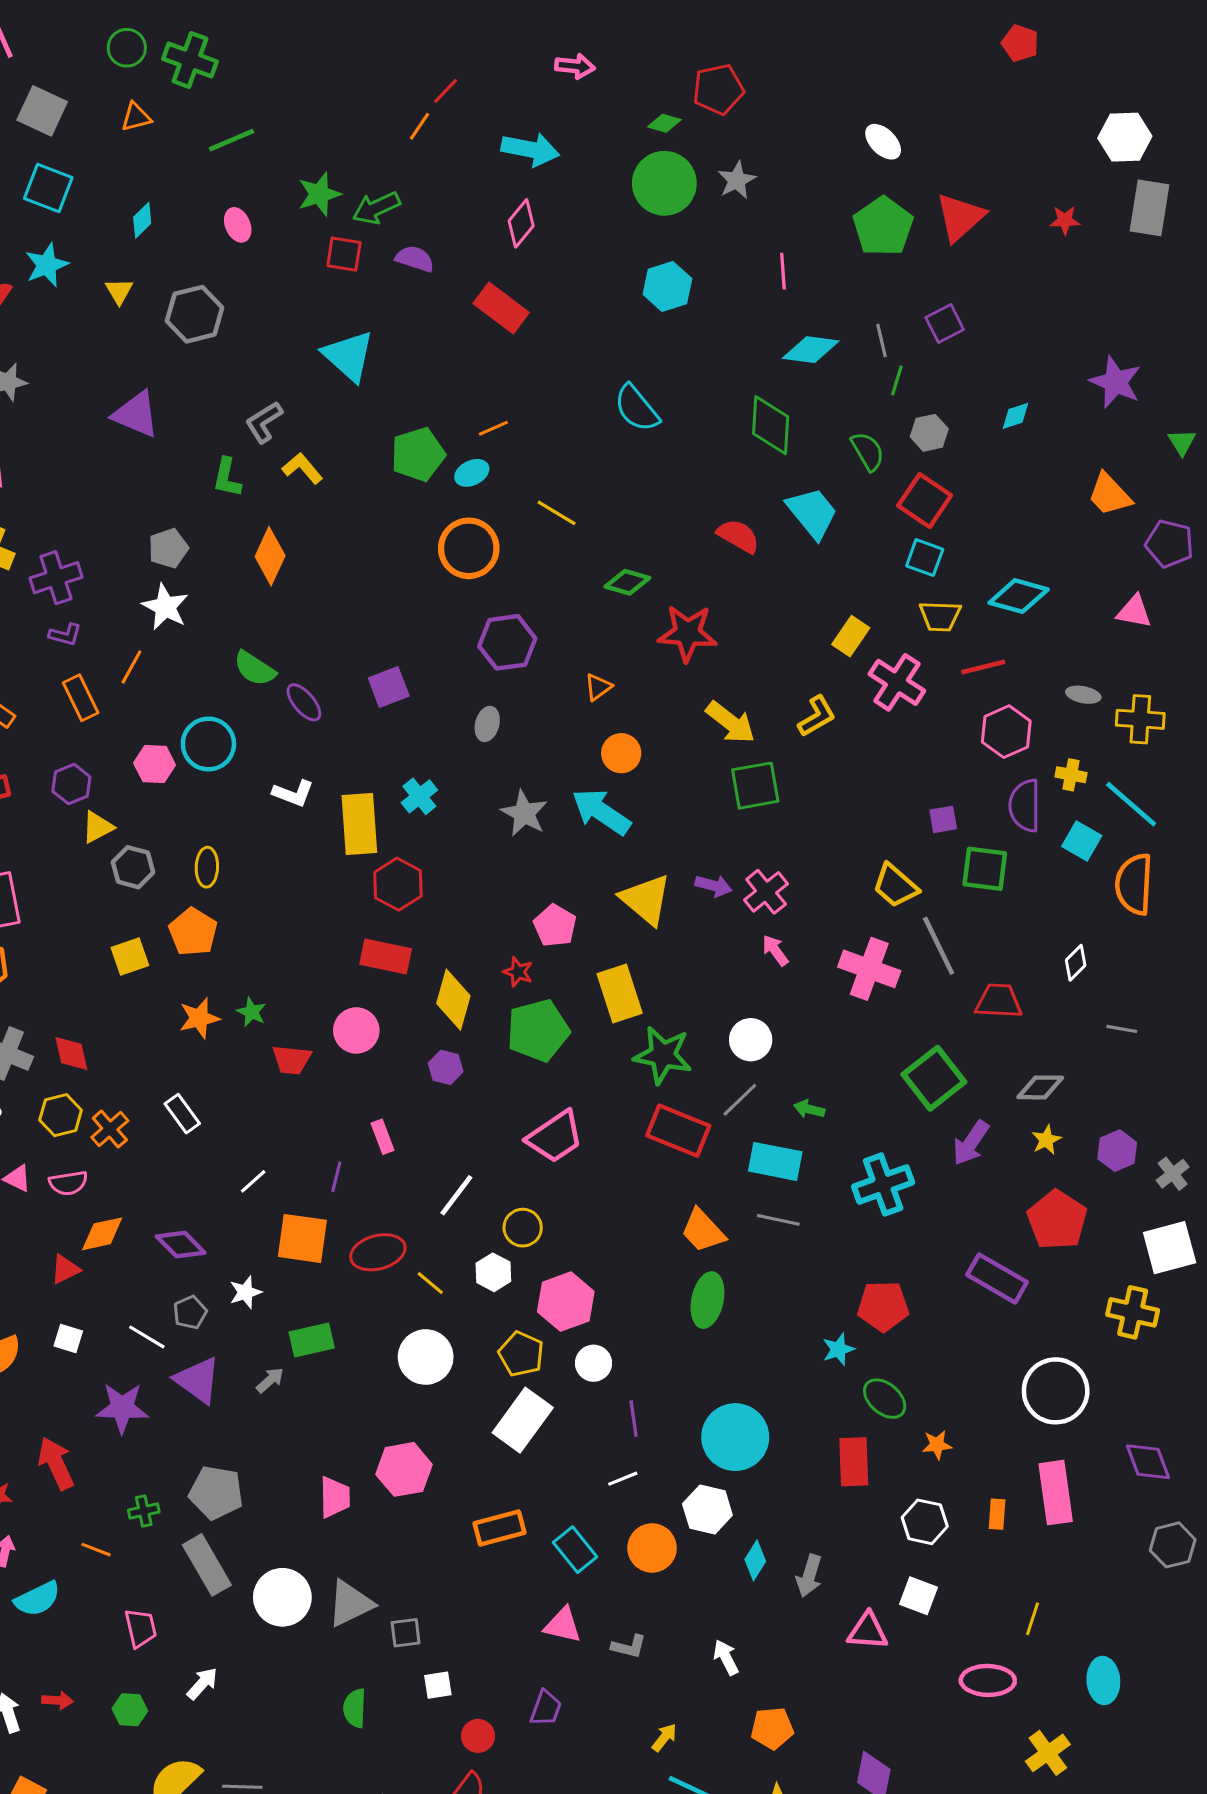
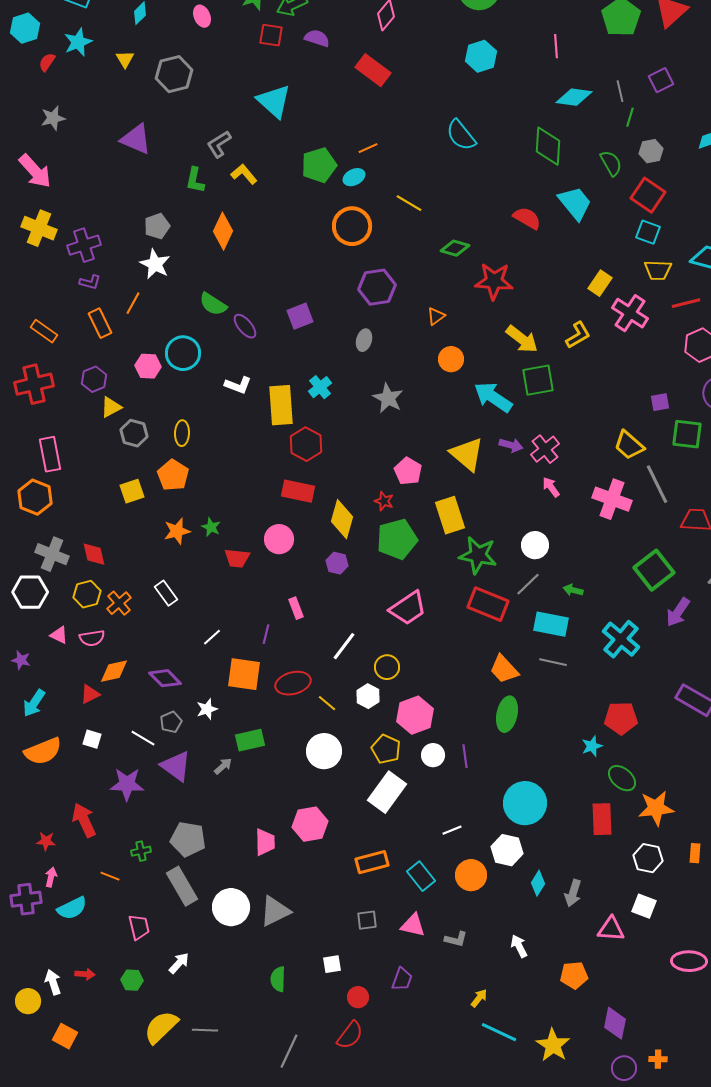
cyan arrow: (601, 812) -> (493, 397), moved
cyan cross: (883, 1184) -> (621, 639), turned -30
purple line: (634, 1419) -> (465, 756), moved
orange star: (937, 1445) -> (656, 808), size x1.8
gray square: (406, 1633) -> (367, 920), moved
orange pentagon: (772, 1728) -> (574, 975), moved

